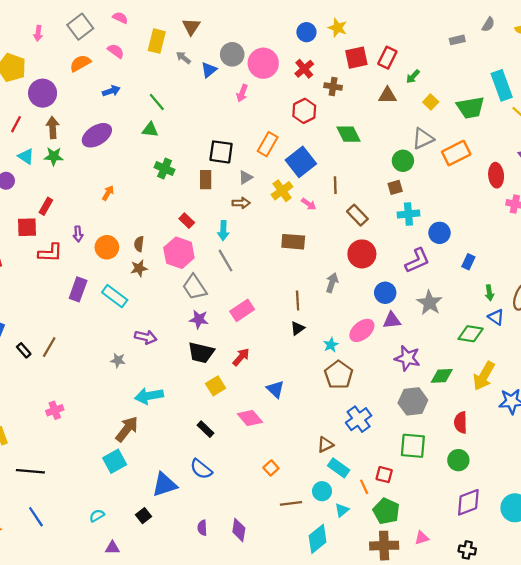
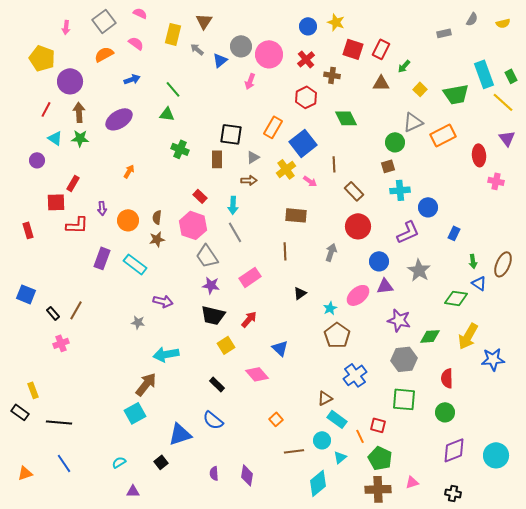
red square: (356, 58) -> (353, 49), turned 30
brown line: (298, 300) -> (285, 251), moved
pink cross: (55, 410) -> (61, 343), moved

